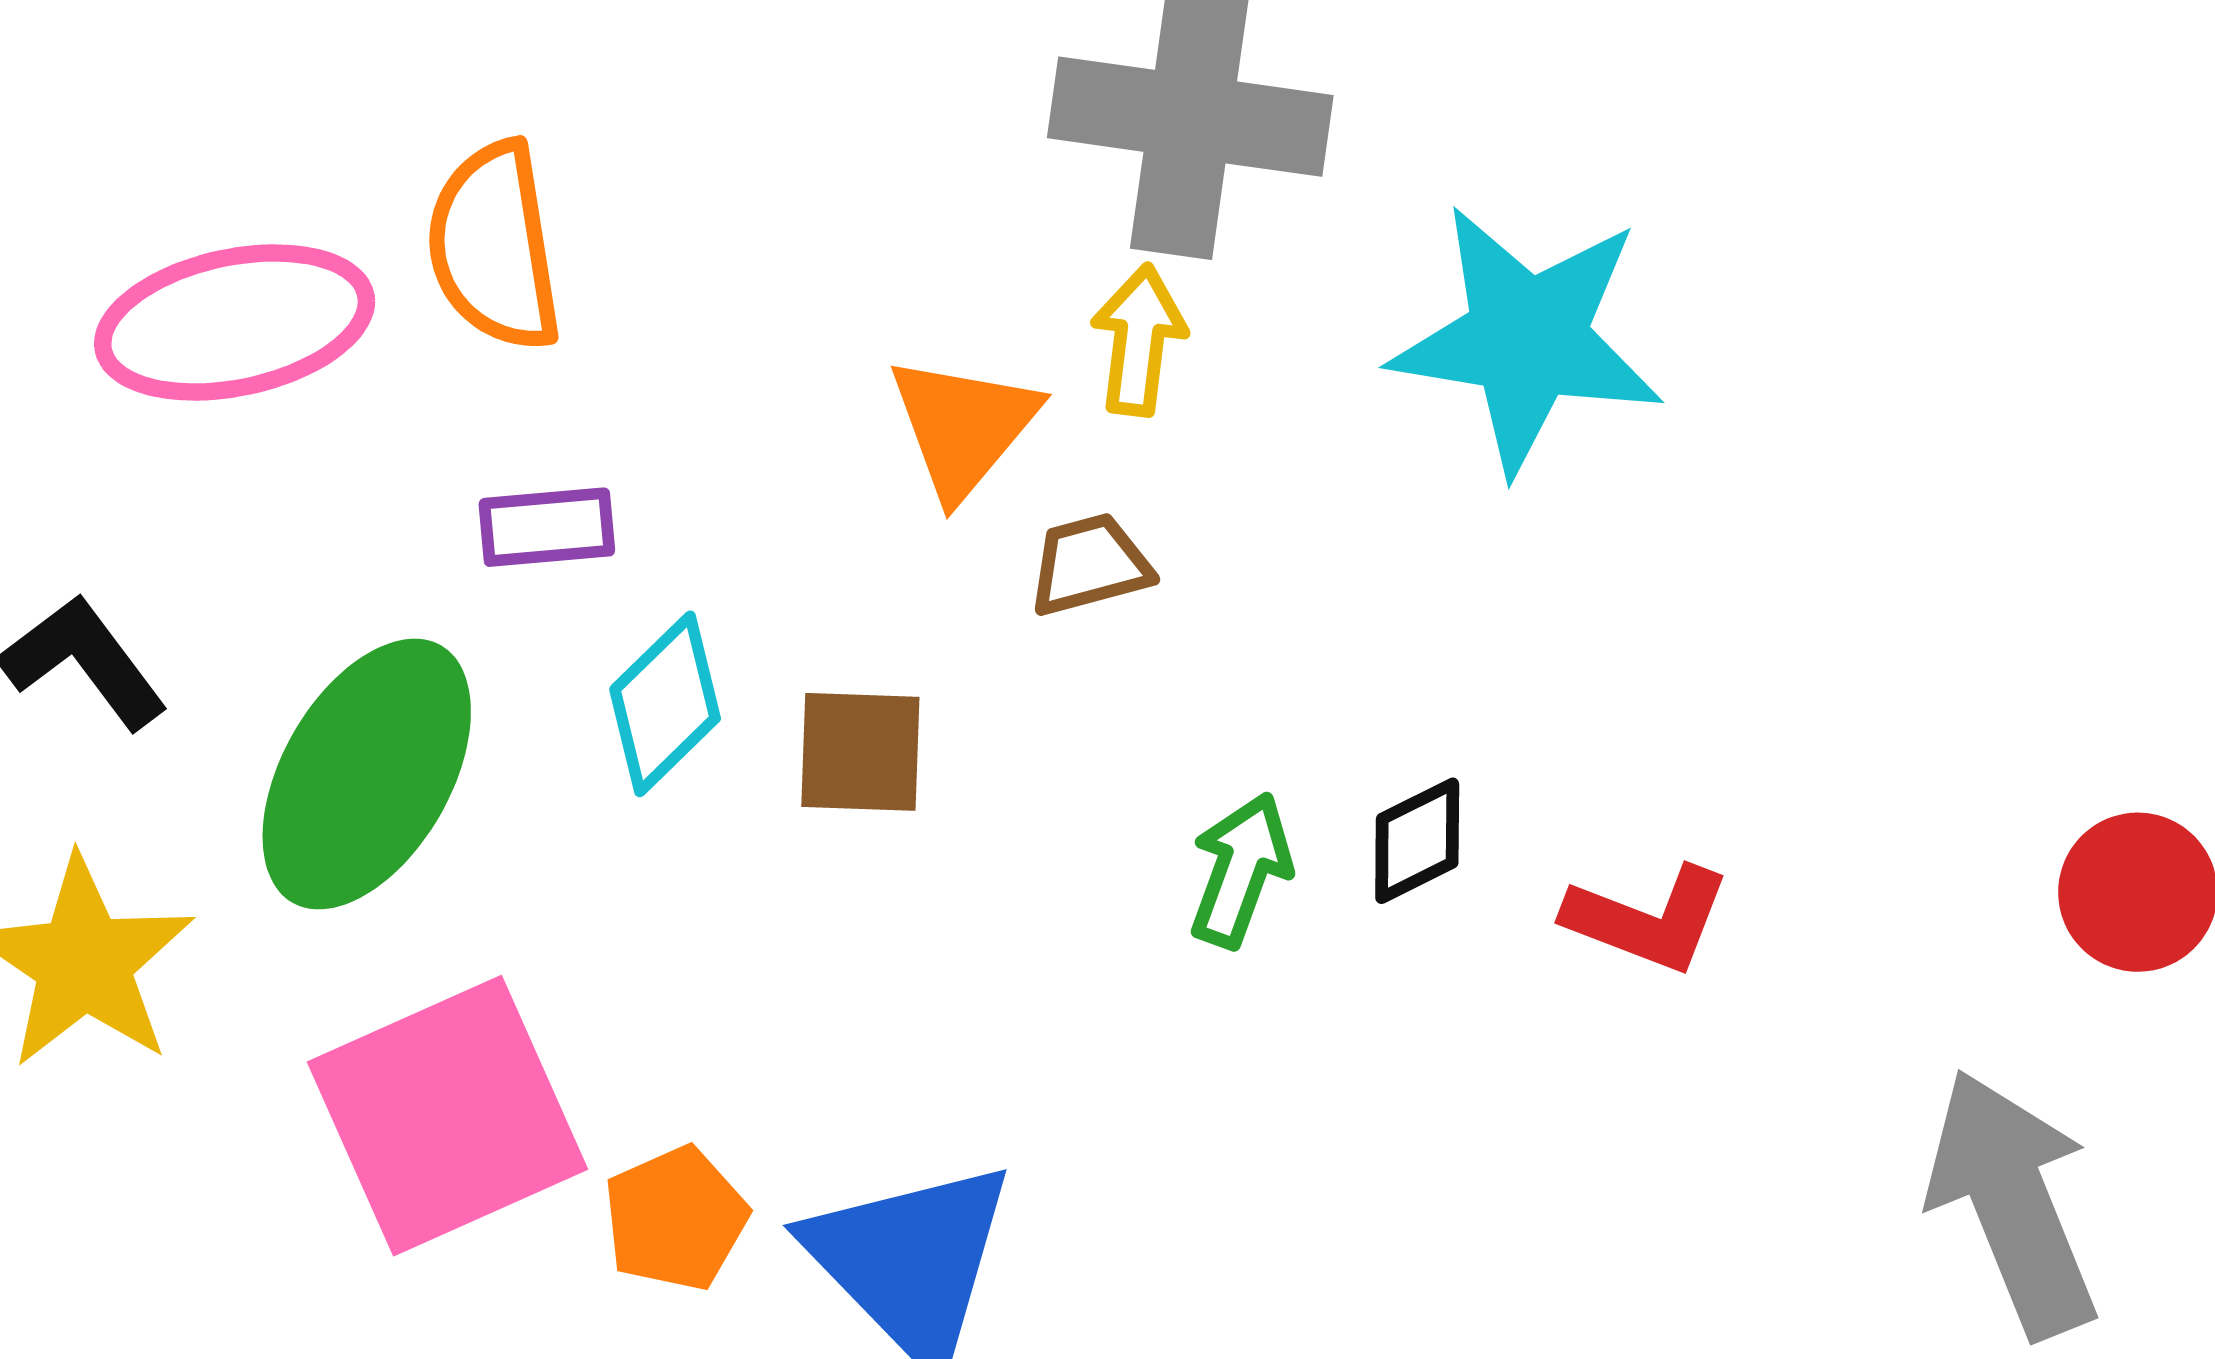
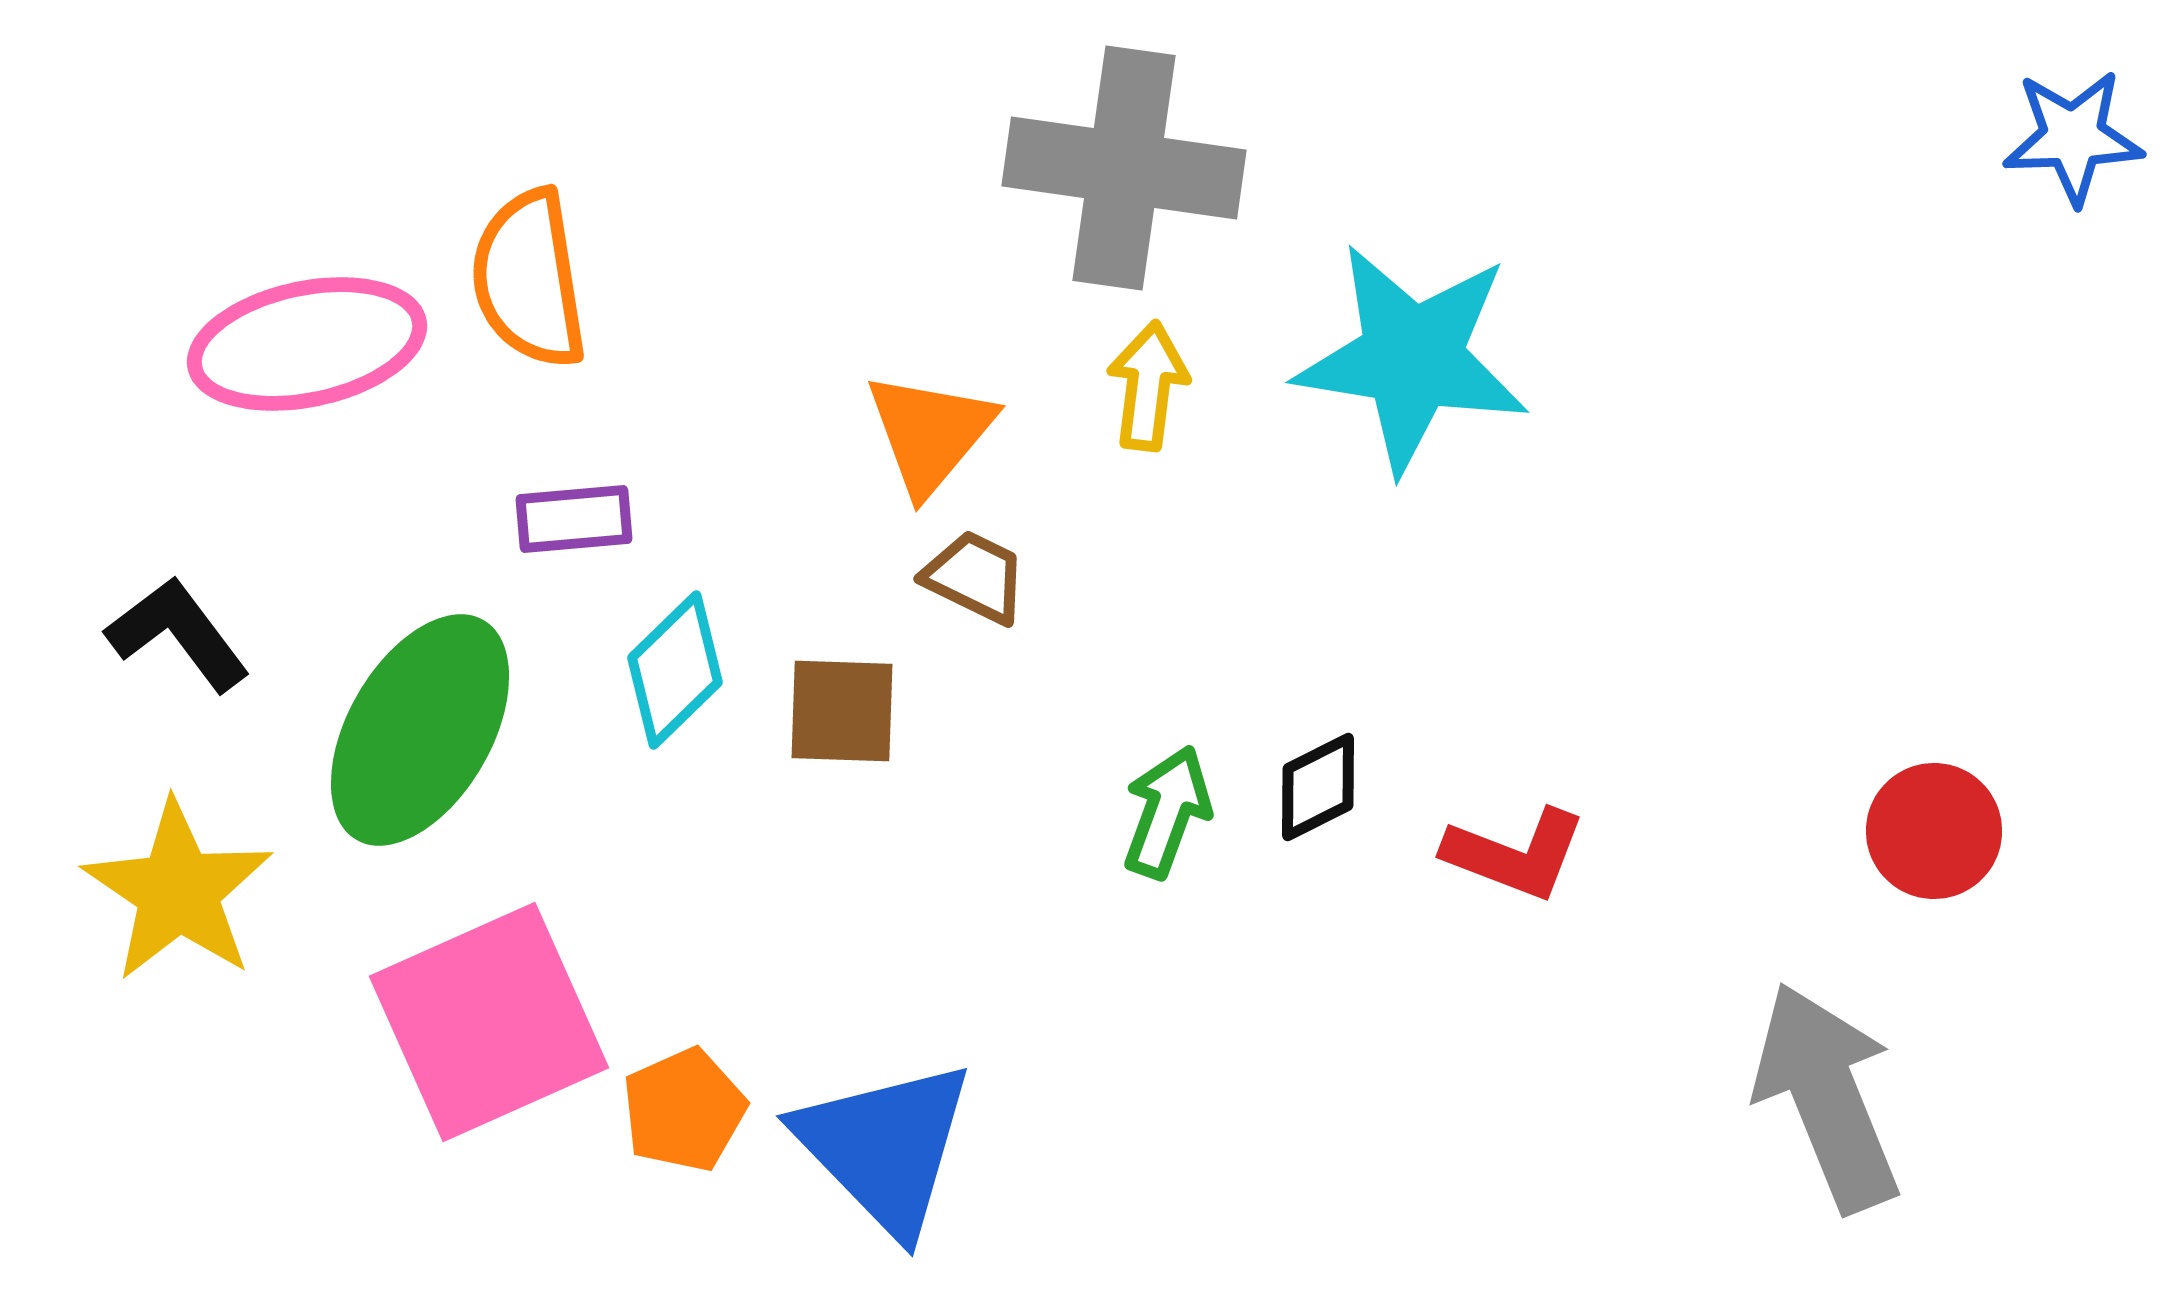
yellow arrow: (1139, 340) -> (1148, 386), moved
brown trapezoid: (1090, 565) -> (975, 577), moved, turned 41

